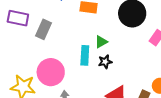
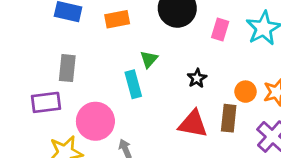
purple rectangle: (18, 18) -> (46, 102), moved
black star: (105, 62) -> (197, 78), moved

